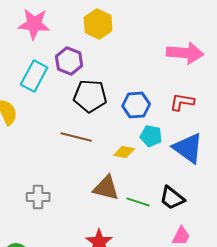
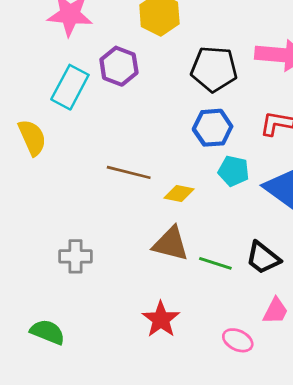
black pentagon: (90, 96) -> (214, 69), moved
yellow diamond: (124, 152) -> (179, 193), moved

